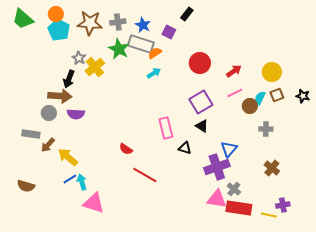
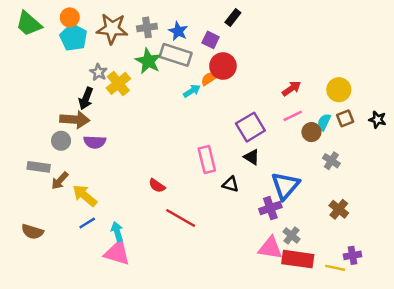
orange semicircle: (155, 53) -> (209, 78), moved
red circle: (200, 63) -> (223, 66), moved
gray cross: (266, 129) -> (331, 161), turned 32
blue triangle: (229, 149) -> (285, 186), size x1.4
purple cross: (217, 167) -> (270, 208), size x0.7
cyan arrow: (82, 182) -> (117, 232), moved

